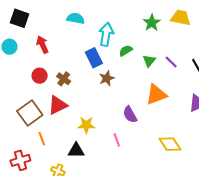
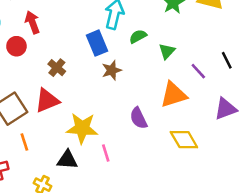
purple line: (171, 62) -> (198, 71), moved
red circle: (40, 76) -> (16, 46), moved
yellow star: (86, 125) -> (82, 128), size x1.4
pink line: (117, 140) -> (106, 153), moved
yellow diamond: (170, 144) -> (184, 140), moved

